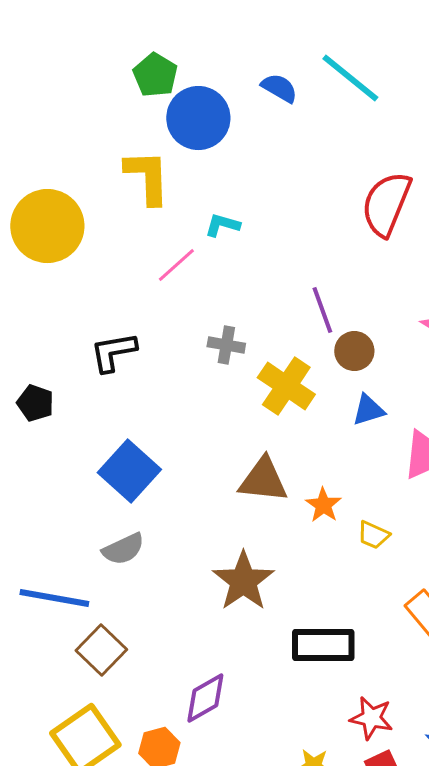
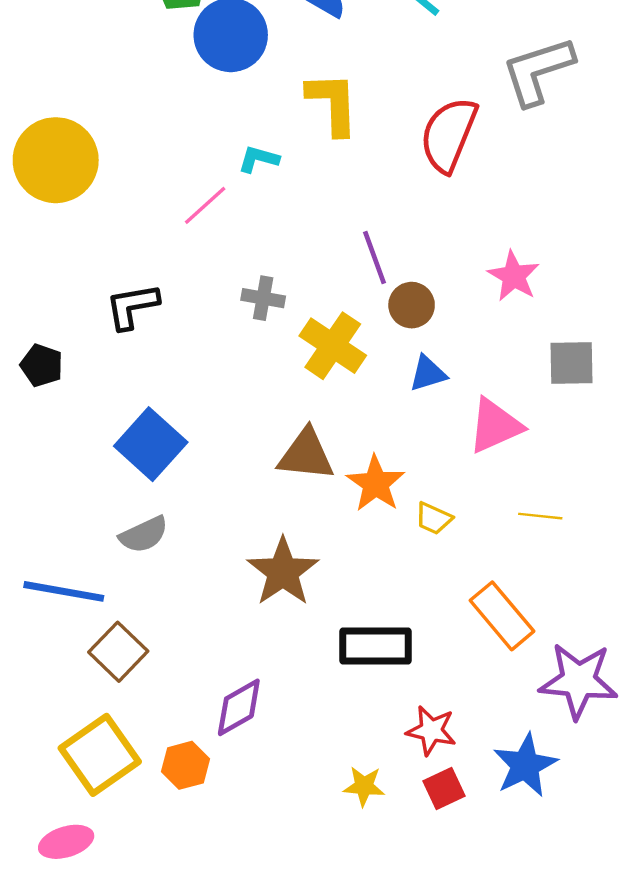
yellow L-shape: (147, 177) -> (333, 103), moved
orange star: (323, 505) -> (376, 484), size x1.4

